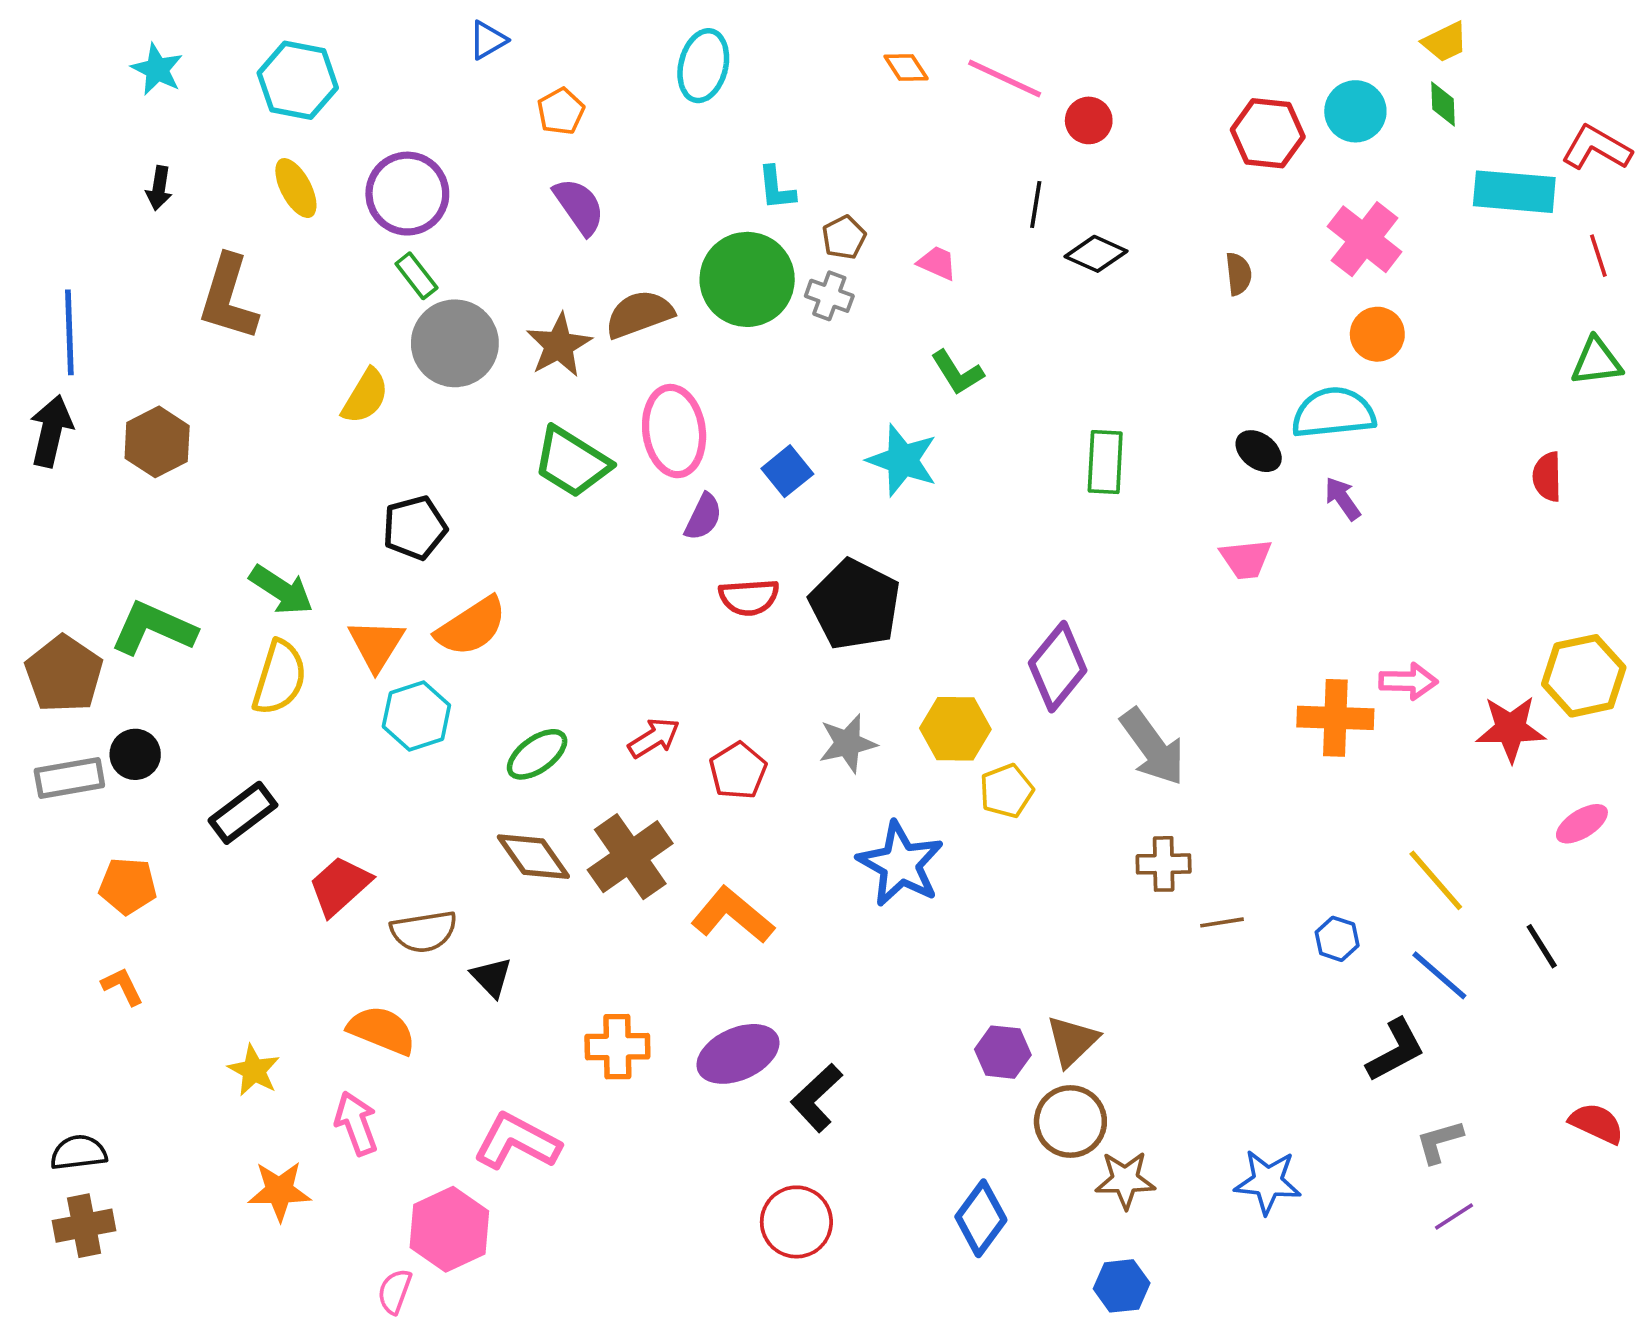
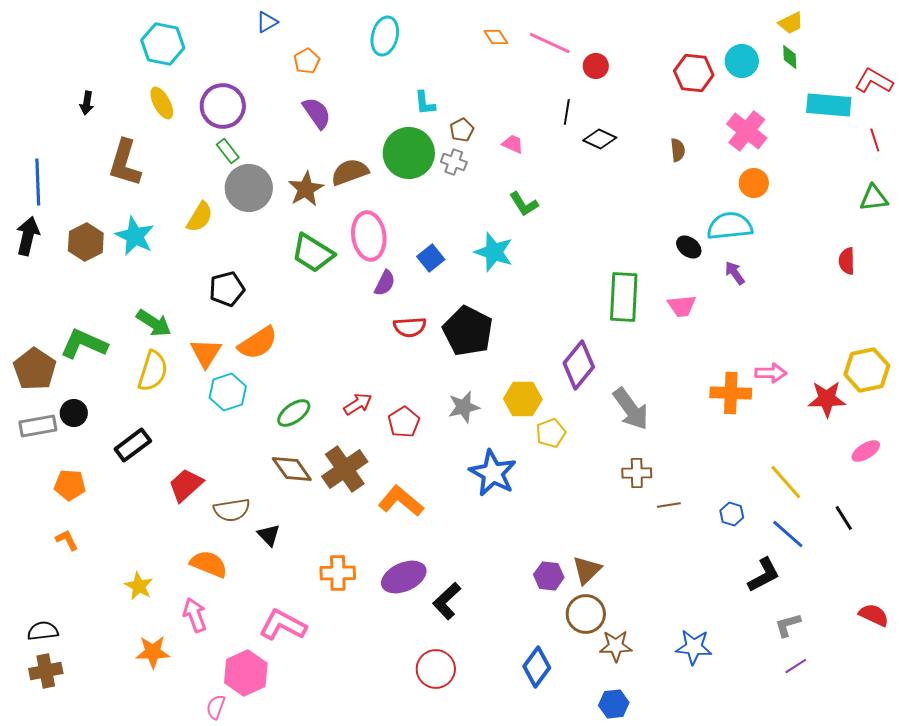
cyan star: (157, 69) -> (135, 236), moved, size x1.4
green rectangle: (1105, 462) -> (624, 297), moved, size x1.4

